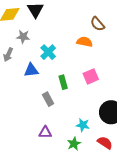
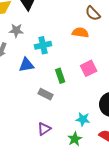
cyan cross: (48, 52) -> (43, 45), turned 35
gray rectangle: (48, 99) -> (45, 94), turned -32
purple triangle: (45, 132) -> (44, 129), turned -32

